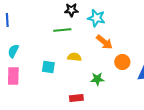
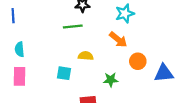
cyan star: (96, 18) -> (125, 14), moved, turned -30
cyan semicircle: (13, 51) -> (20, 49), turned -32
cyan square: (48, 67) -> (64, 73), moved

